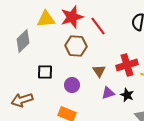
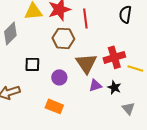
red line: (98, 26) -> (85, 18), turned 30
brown triangle: (99, 71) -> (86, 63), size x1.6

